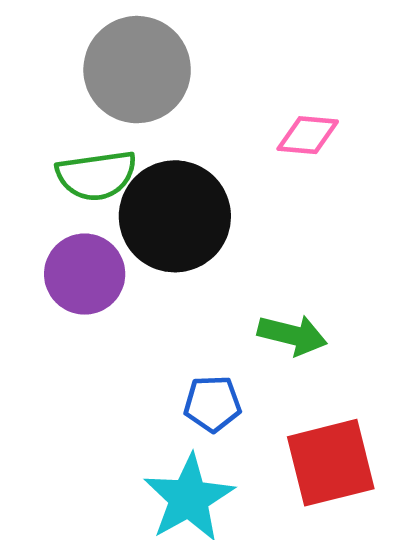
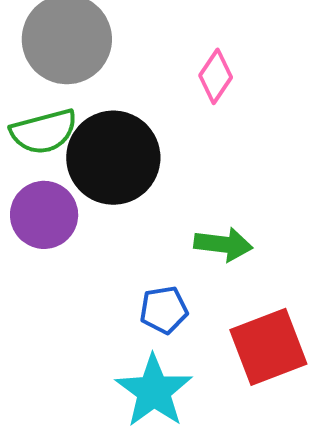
pink diamond: (308, 135) -> (216, 76), turned -54

